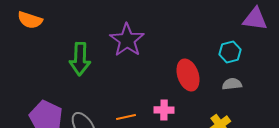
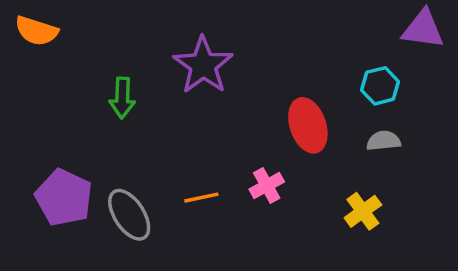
green arrow: (80, 59) -> (122, 98), size x0.7
pink cross: (164, 110) -> (267, 186), turned -30

